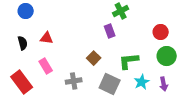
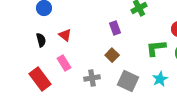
purple rectangle: (110, 31) -> (115, 28), moved
red triangle: (47, 38) -> (65, 35), turned 32
green L-shape: (129, 61) -> (156, 48), moved

